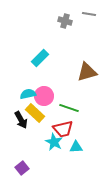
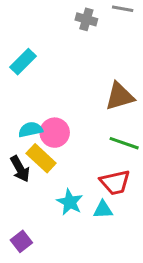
cyan rectangle: (40, 58) -> (23, 62), moved
green line: (69, 108) -> (124, 143), moved
red trapezoid: (63, 129) -> (115, 182), moved

